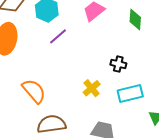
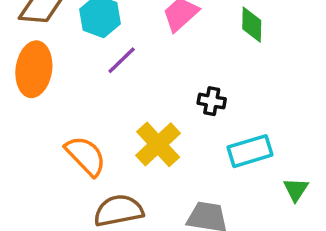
black cross: (118, 64) -> (212, 101), moved
yellow cross: (92, 88) -> (158, 144), moved, size x1.5

